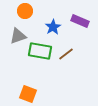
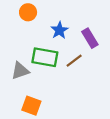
purple rectangle: (80, 21) -> (90, 38), moved, turned 36
gray triangle: (18, 36) -> (20, 71), moved

